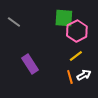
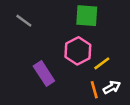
pink hexagon: (77, 31) -> (78, 51), moved

